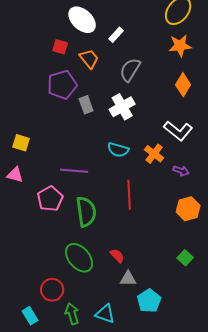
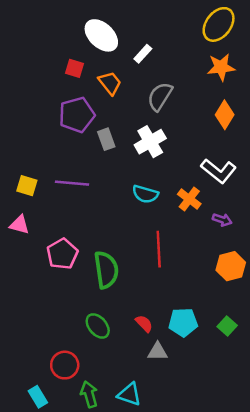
purple line: (74, 171) -> (72, 183), moved
green ellipse: (79, 258) -> (98, 326), size x0.7
cyan pentagon: (149, 301) -> (183, 322), moved, turned 30

